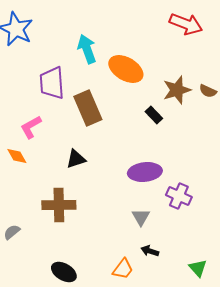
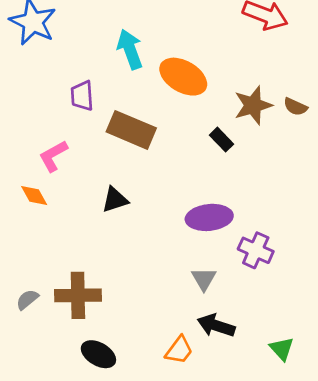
purple trapezoid: (52, 83) -> (82, 96), size x0.7
brown rectangle: (88, 108) -> (131, 130), turned -44
brown cross: (59, 205) -> (78, 295), moved
black arrow: (150, 251) -> (216, 325), size x1.5

